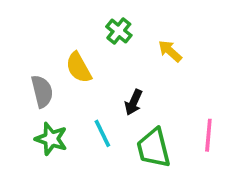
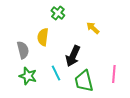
green cross: (119, 31) -> (58, 13), moved
yellow semicircle: (79, 68) -> (43, 37), turned 36
black arrow: (133, 102) -> (73, 56), size x1.5

